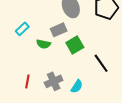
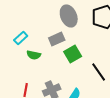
green semicircle: (43, 44) -> (34, 55), moved

